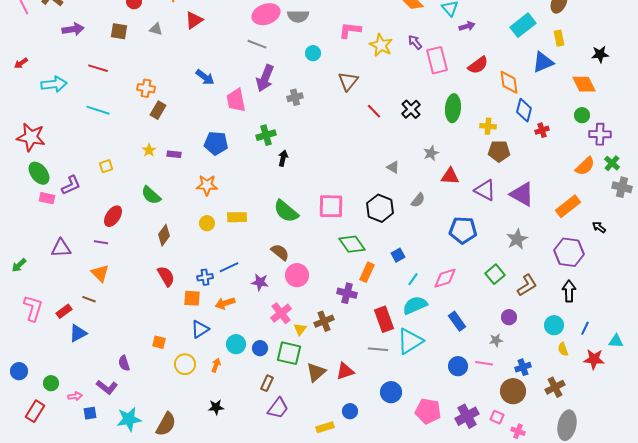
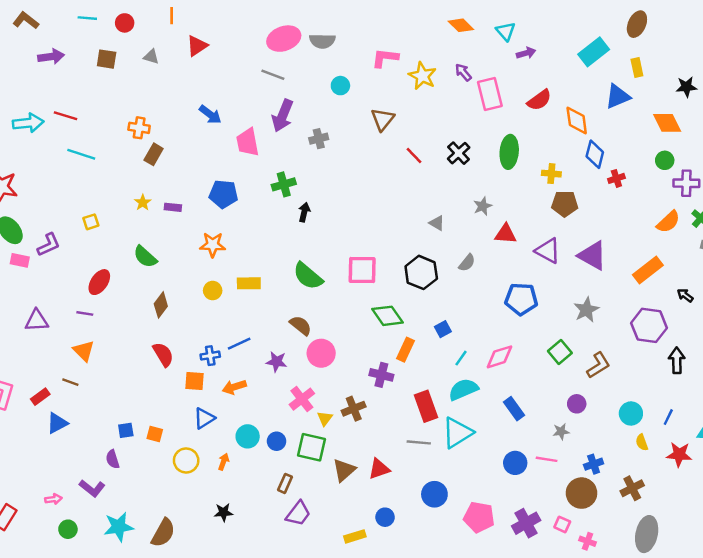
red line: (98, 68) -> (66, 116), moved
black arrow: (569, 291) -> (677, 360), moved
green circle: (51, 383) -> (68, 529), moved
blue square: (90, 413) -> (126, 430), moved

